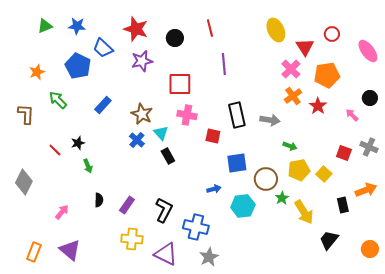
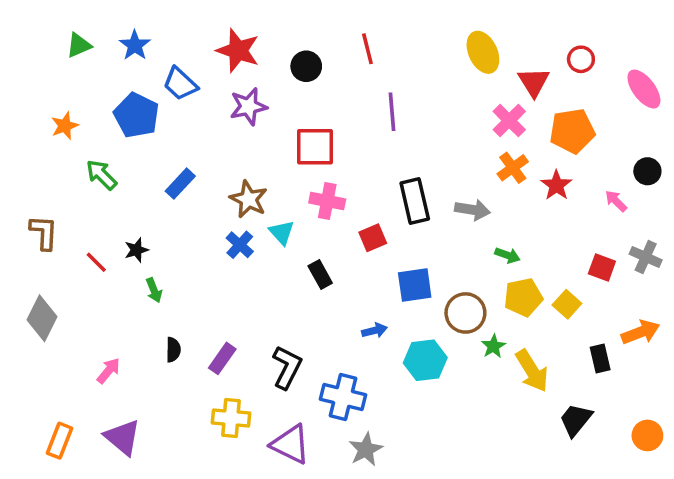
blue star: (77, 26) -> (135, 45), turned 30
brown L-shape: (26, 114) -> (44, 233), moved
red square: (213, 136) -> (373, 238), turned -35
black rectangle: (168, 156) -> (320, 274), moved

